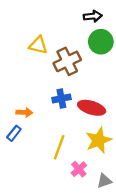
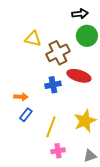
red ellipse: (92, 108) -> (79, 76), moved
blue rectangle: (14, 133) -> (26, 115), moved
pink cross: (79, 169) -> (58, 151), moved, turned 32

